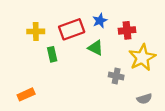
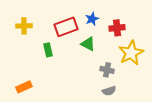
yellow cross: (36, 31) -> (24, 26), moved
gray semicircle: (144, 99) -> (109, 91), moved

